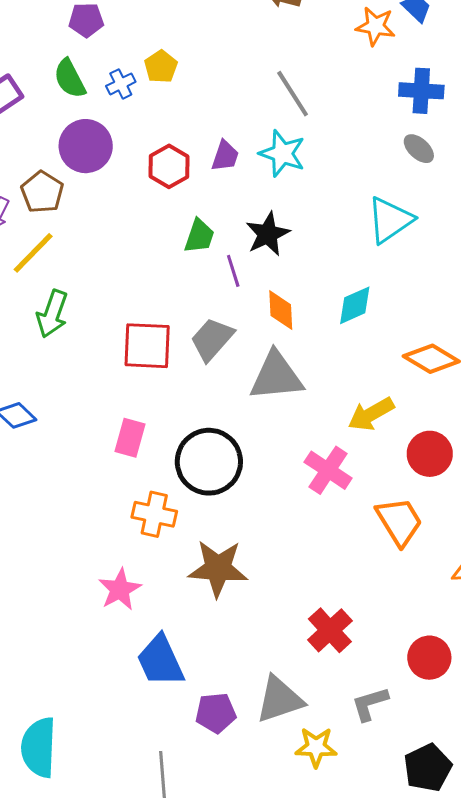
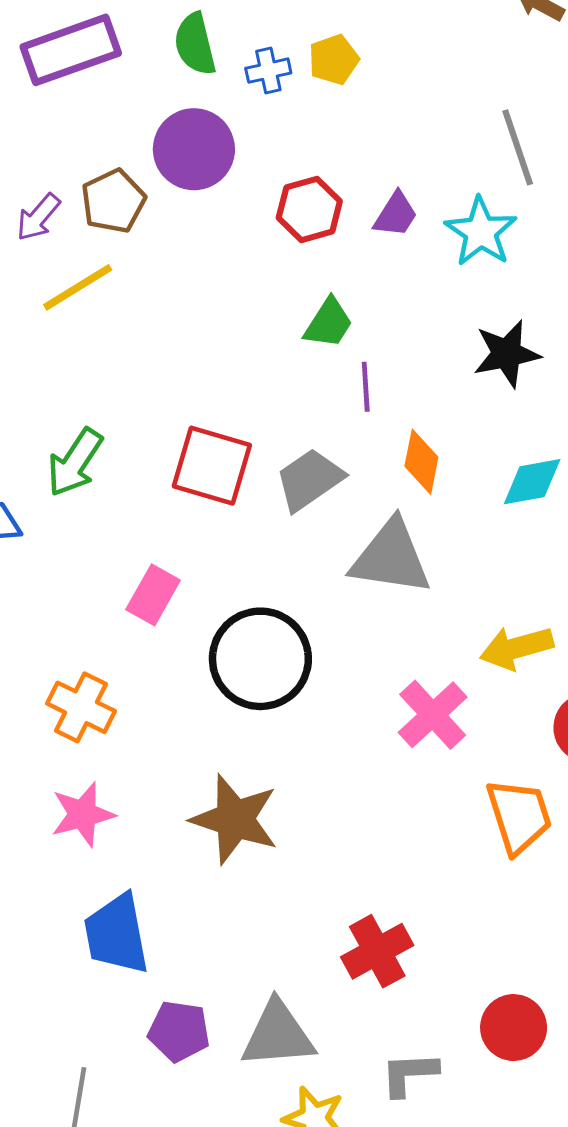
black star: (268, 234) -> (507, 354), moved
green arrow: (52, 314) -> (75, 462), moved
orange cross: (154, 514) -> (81, 707), moved

